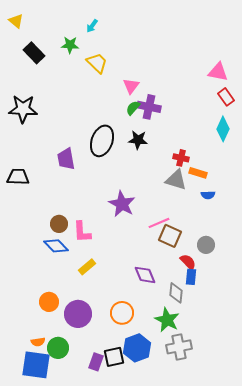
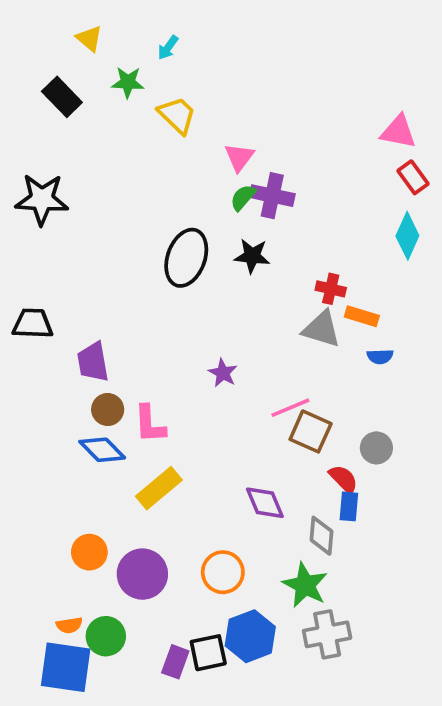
yellow triangle: (16, 21) -> (89, 38), moved
purple trapezoid: (66, 159) -> (93, 362), moved
purple star: (122, 204) -> (223, 373), size x0.6
yellow rectangle: (87, 267) -> (159, 488), size x1.4

